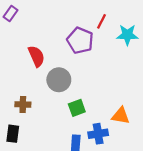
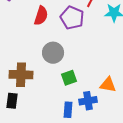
red semicircle: (36, 56) -> (41, 16), moved, turned 42
brown cross: (23, 104) -> (21, 75), size x1.6

